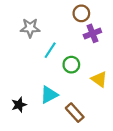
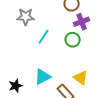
green circle: (71, 65) -> (73, 40), moved
yellow triangle: (99, 79) -> (81, 78), moved

